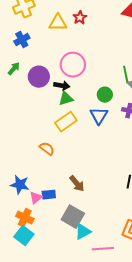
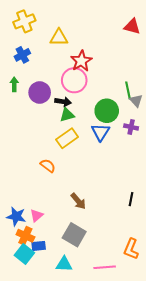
red star: (80, 18) -> (81, 61), moved, size x1.5
green arrow: (14, 69) -> (14, 84), turned -40
green circle: (105, 95) -> (107, 111), size x1.5
blue star: (20, 185) -> (16, 216), moved
blue rectangle: (49, 195) -> (39, 246), moved
cyan triangle: (83, 232) -> (64, 264), moved, turned 30

